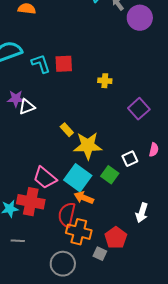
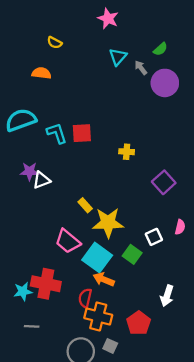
pink trapezoid: (45, 178) -> (68, 241), moved
red semicircle: (67, 215) -> (85, 298), size x0.7
gray square: (100, 254) -> (110, 346), moved

